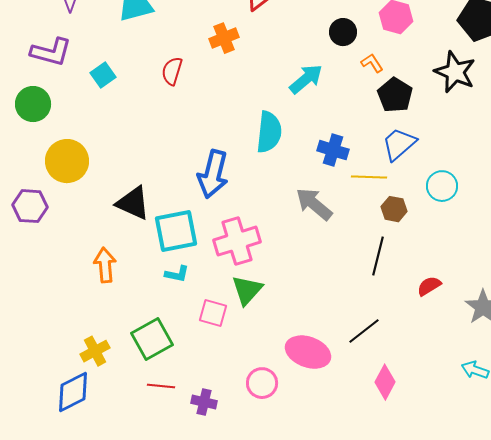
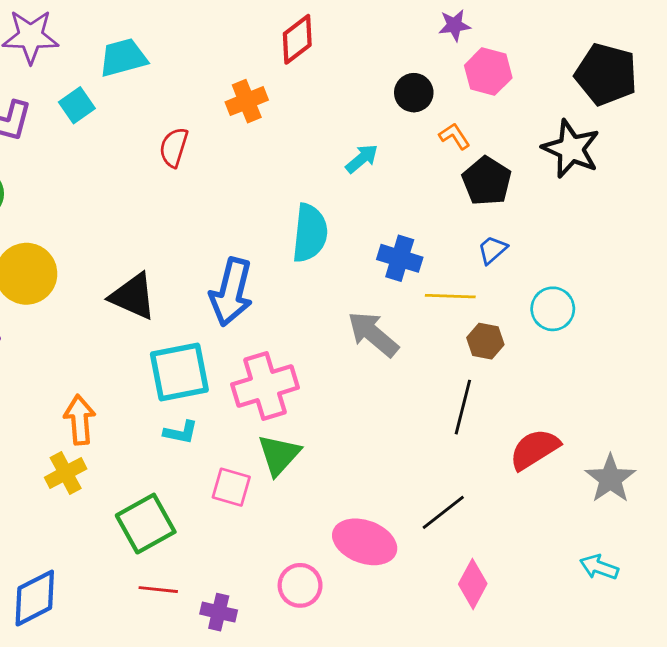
cyan square: (103, 75) -> (77, 105), moved
cyan arrow: (306, 79) -> (362, 159), size x0.7
blue trapezoid: (399, 144) -> (492, 250), size x0.6
black triangle: (133, 203) -> (133, 296), moved
red semicircle: (429, 286) -> (534, 449), size x1.5
yellow cross: (95, 351) -> (66, 473), moved

